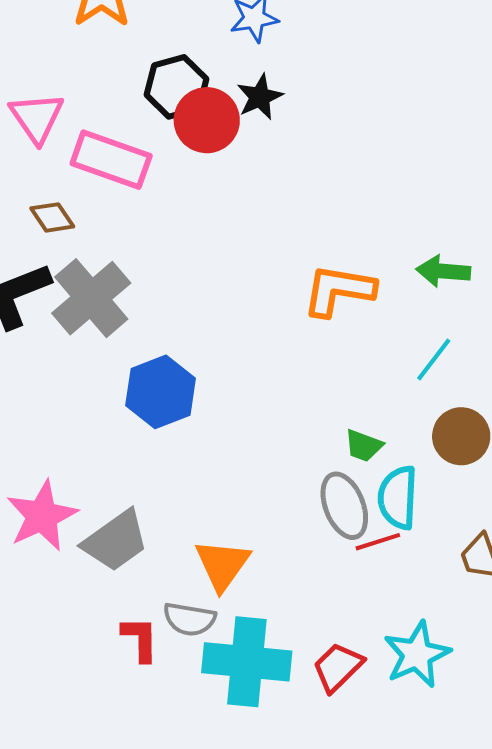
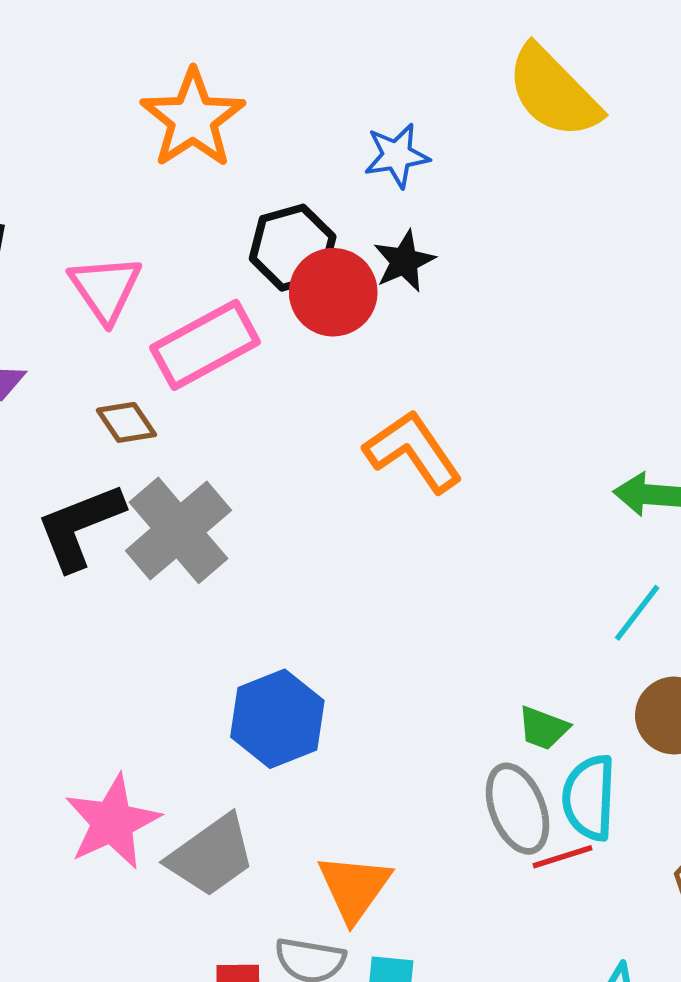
pink rectangle: (111, 160) -> (205, 345), turned -48
orange L-shape: (339, 290) -> (413, 451), moved, turned 46
blue hexagon: (161, 392) -> (277, 719), moved

